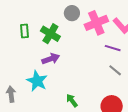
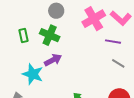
gray circle: (72, 13) -> (56, 11), moved
cyan star: (37, 81) -> (33, 74), moved

